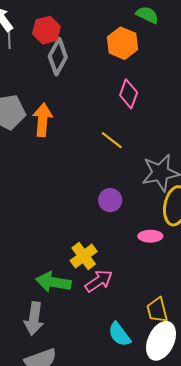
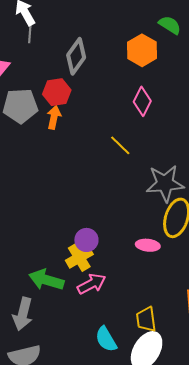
red hexagon: (46, 30) -> (57, 92), moved
orange arrow: (43, 120) -> (54, 117), size x0.7
purple circle: (110, 200) -> (86, 240), moved

